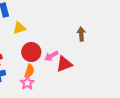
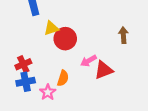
red circle: (31, 52) -> (65, 39), moved
pink star: (27, 83) -> (48, 92), moved

